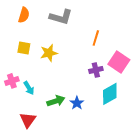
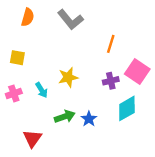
gray L-shape: (61, 17) -> (70, 20), turned 35
yellow square: (24, 48) -> (17, 58), moved
yellow star: (49, 53) -> (68, 77), moved
cyan arrow: (29, 88) -> (42, 90), moved

